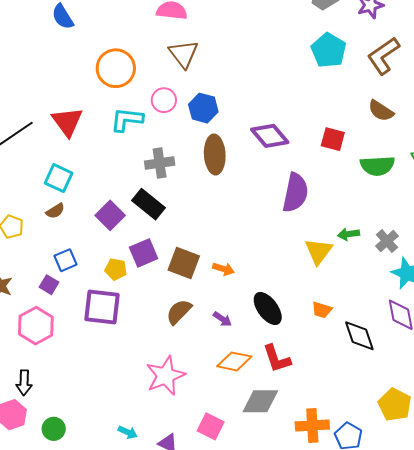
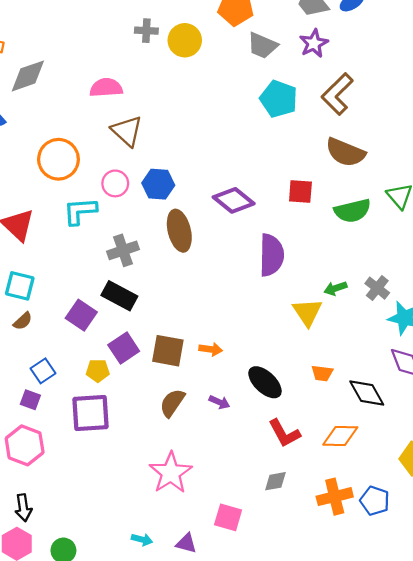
brown semicircle: (381, 111) -> (345, 152), size x1.4
orange diamond: (234, 361) -> (340, 436), moved
gray diamond: (260, 401) -> (275, 481), size x0.6

